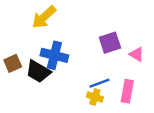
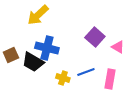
purple square: (110, 43) -> (95, 37), turned -30
yellow cross: (95, 97) -> (63, 78), moved

